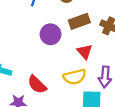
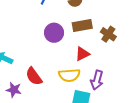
red triangle: (85, 52) -> (82, 54), turned 35

